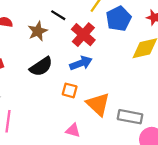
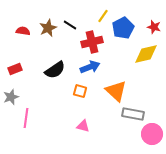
brown star: (38, 31) -> (48, 28), moved
red cross: (83, 35) -> (92, 42), turned 35
orange triangle: (98, 104) -> (116, 91), moved

